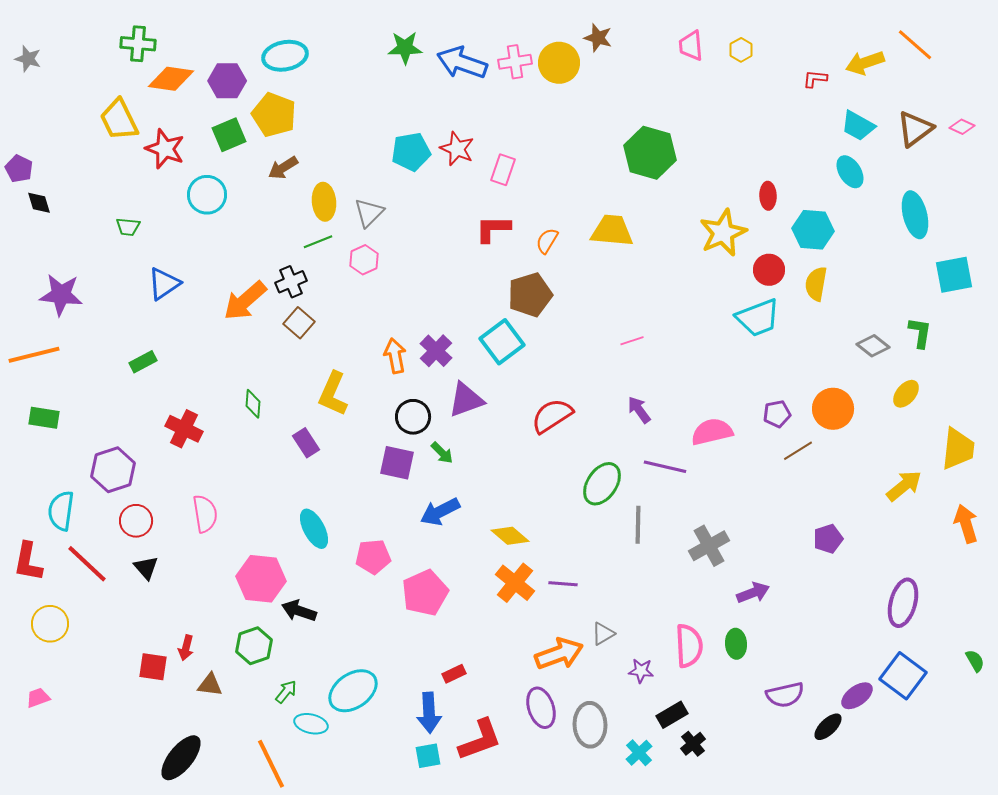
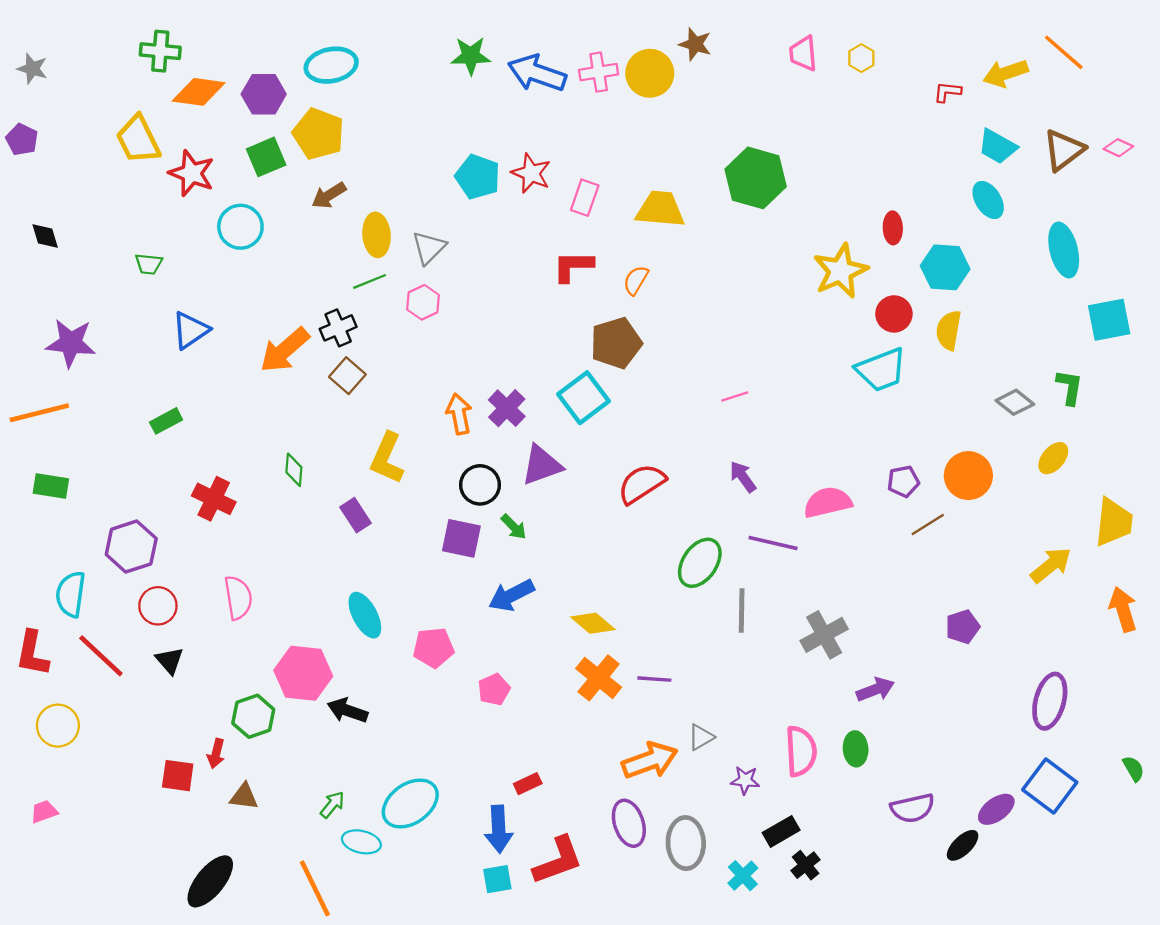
cyan pentagon: (411, 152) -> (478, 177), turned 30
purple pentagon: (19, 169) -> (22, 140), moved
yellow trapezoid: (612, 231) -> (660, 209), moved
pink pentagon: (425, 593) -> (494, 690), size x0.6
green hexagon: (254, 646) -> (253, 716), moved

